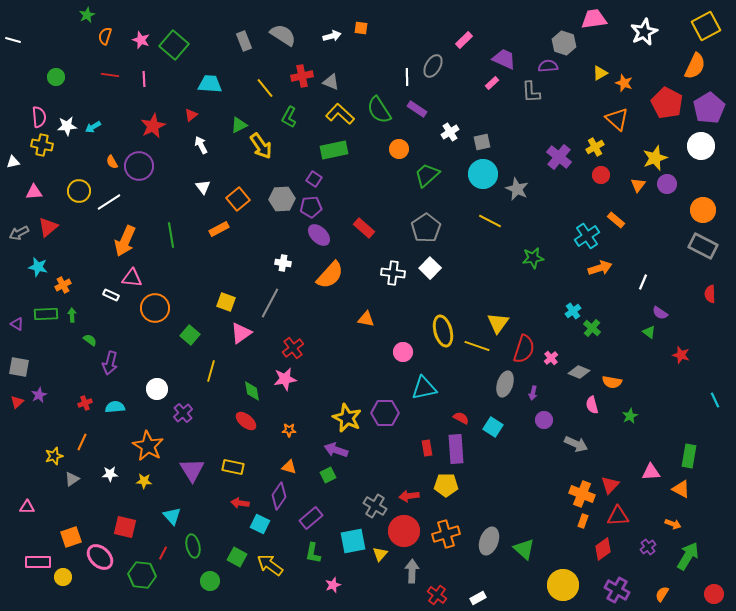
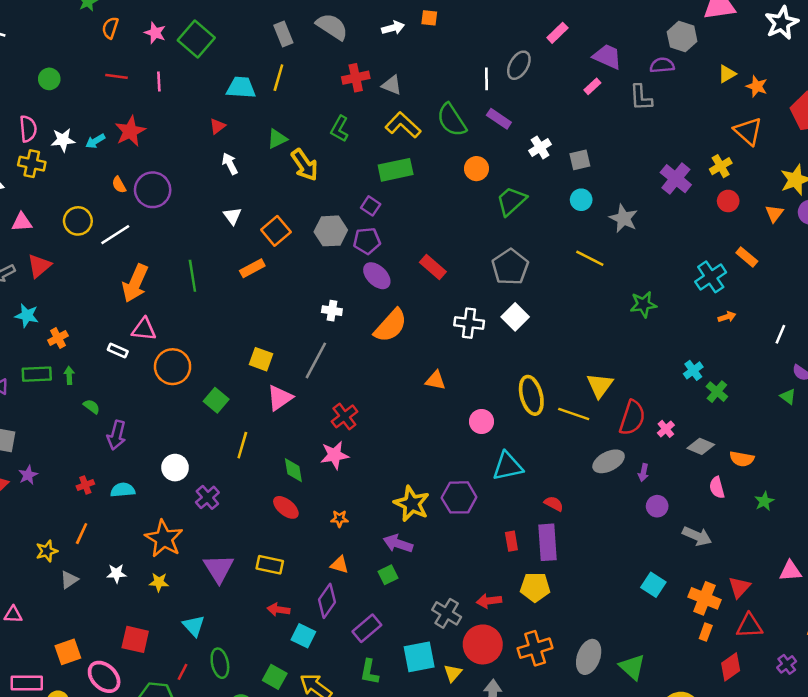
yellow line: (265, 88) -> (278, 78), moved, turned 55
red star: (153, 126) -> (130, 131), moved
cyan circle: (483, 174) -> (581, 200), size x0.6
orange arrow: (600, 268) -> (727, 317), size x0.6
gray ellipse: (505, 384) -> (609, 461), turned 45
cyan square: (493, 427) -> (653, 585), moved

